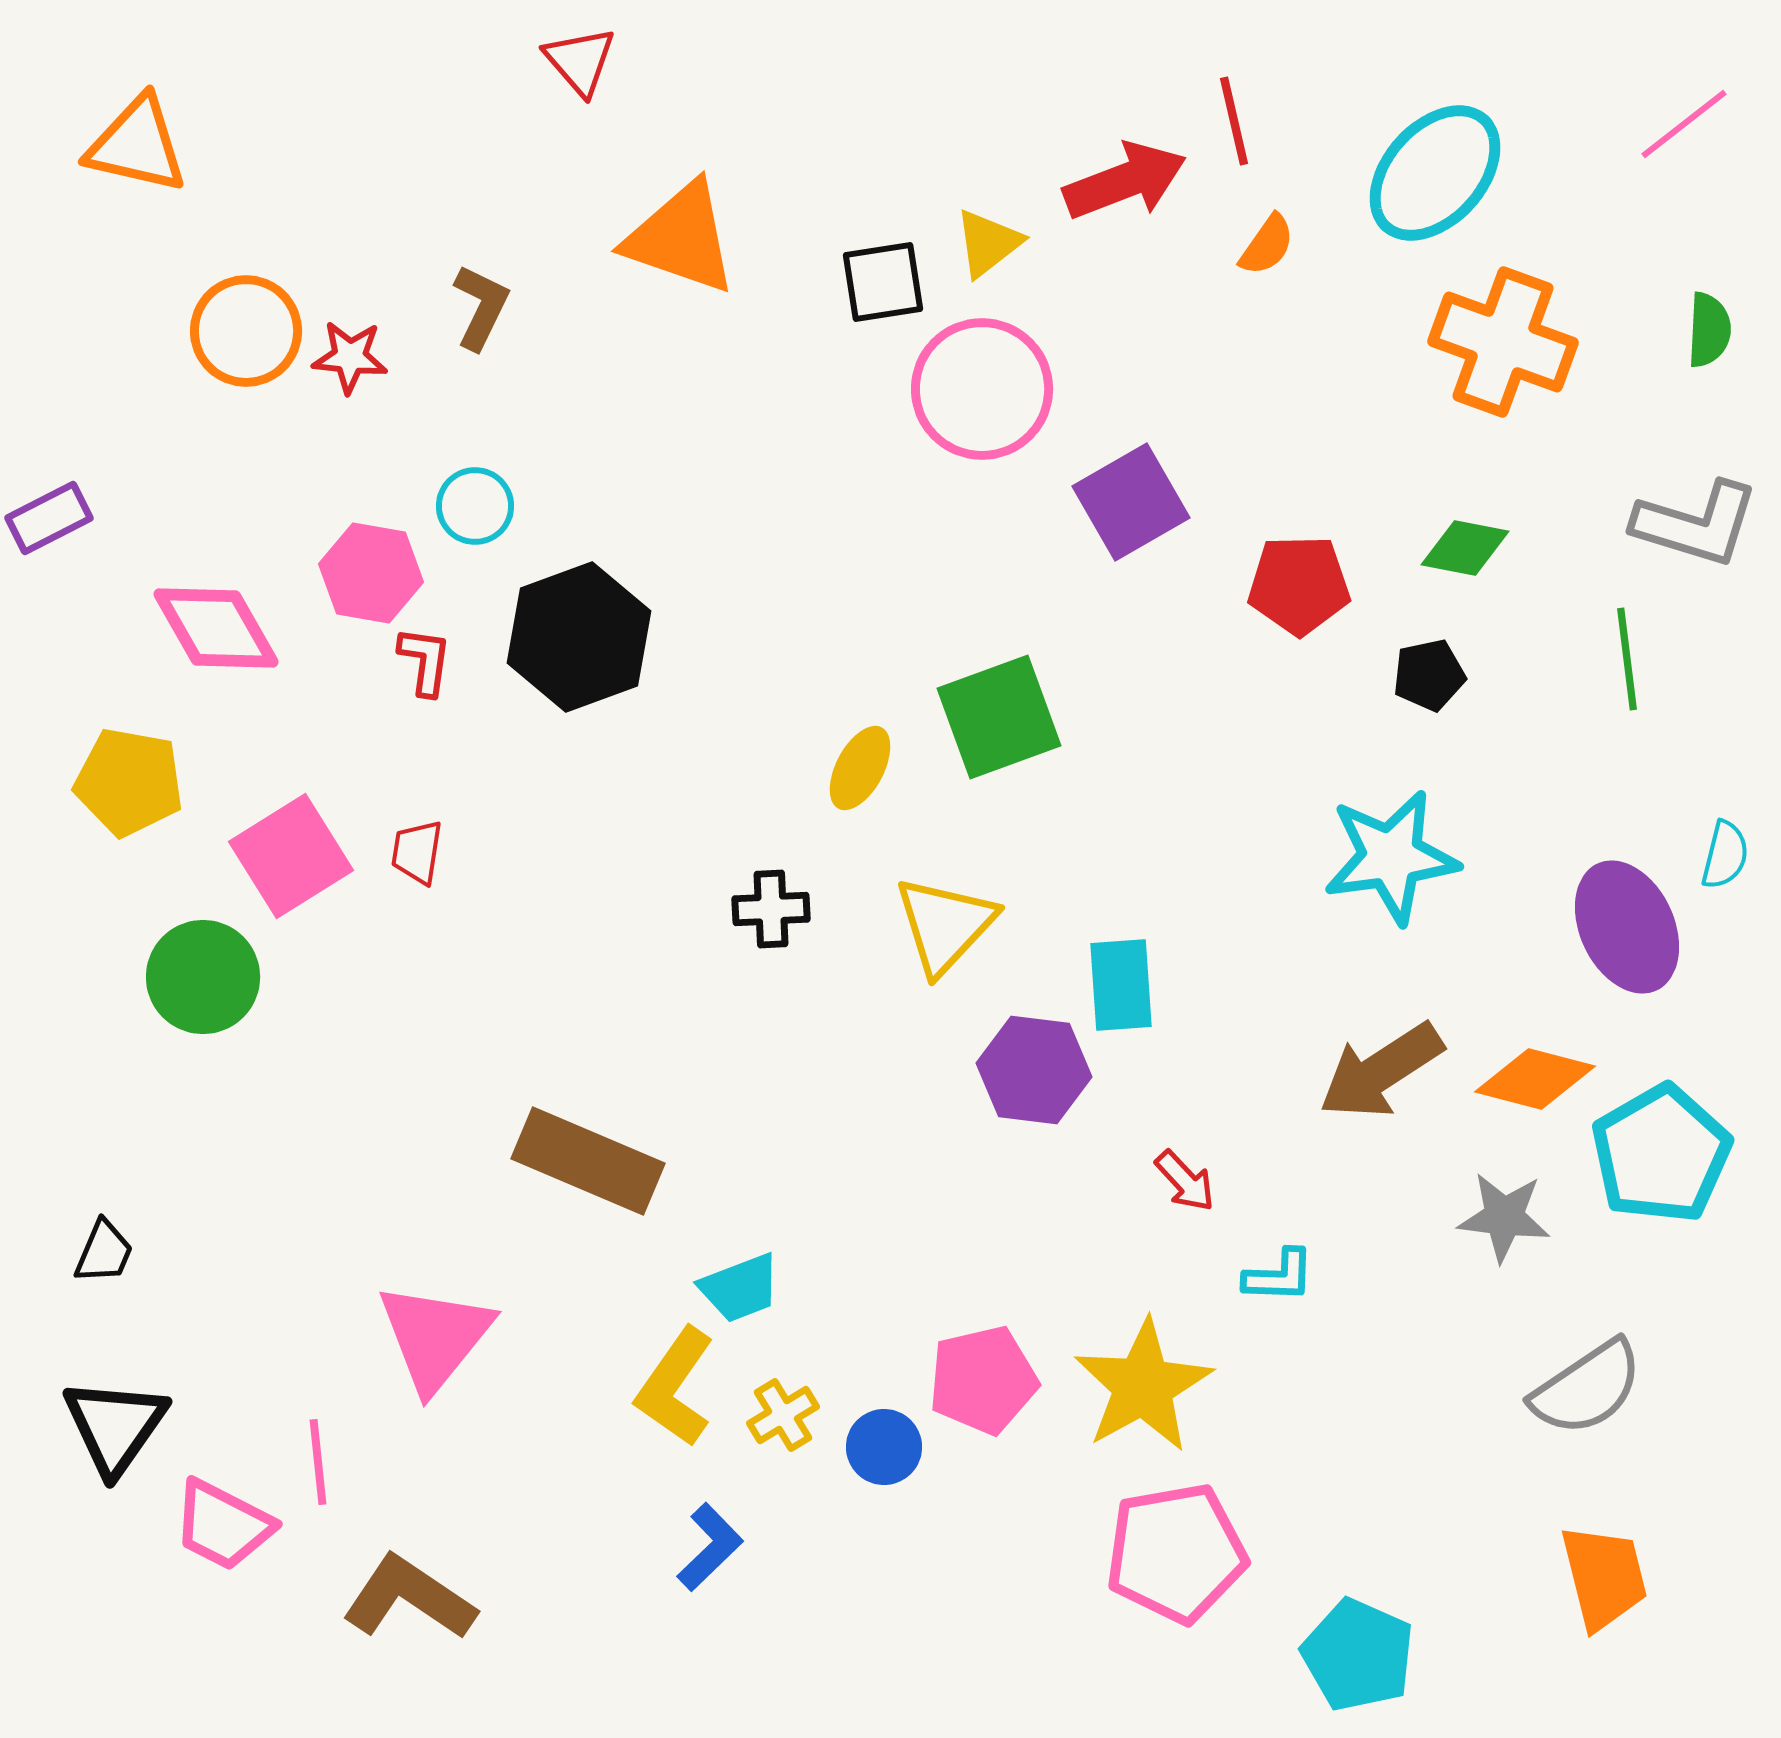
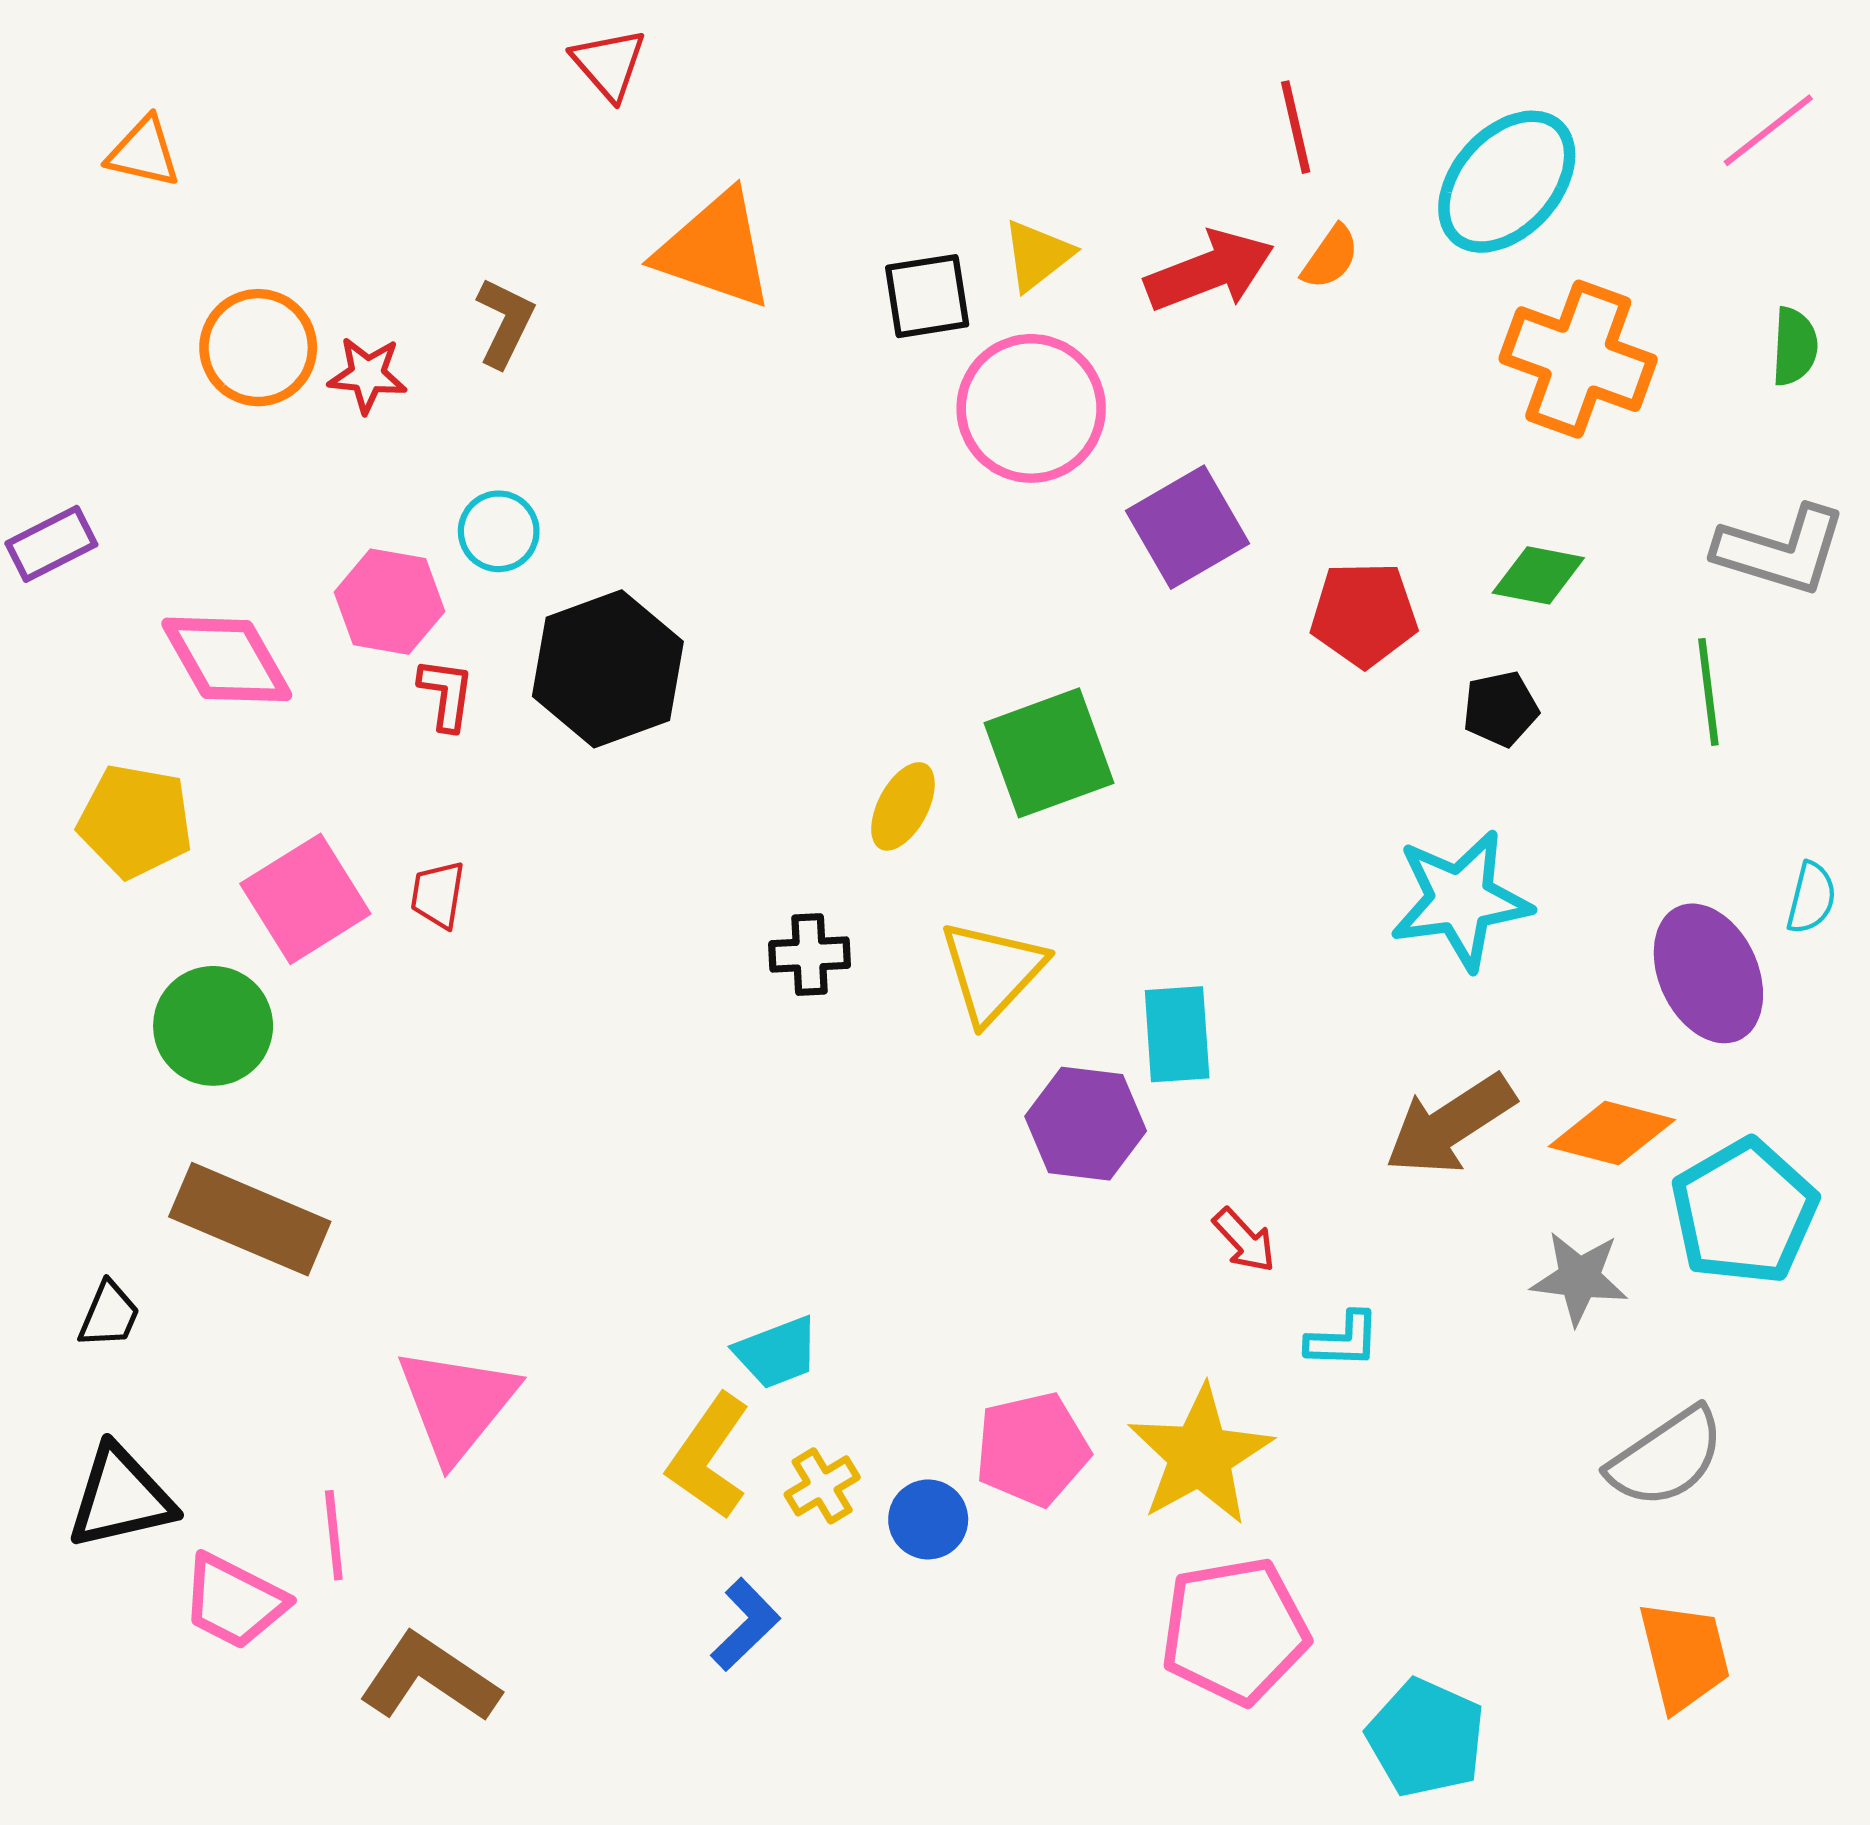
orange triangle: (137, 145) -> (144, 152), size x0.7
red arrow: (1125, 181) -> (1210, 271), moved
brown rectangle: (588, 1161) -> (250, 1219), moved
black triangle: (115, 1426) -> (121, 1497), turned 42

